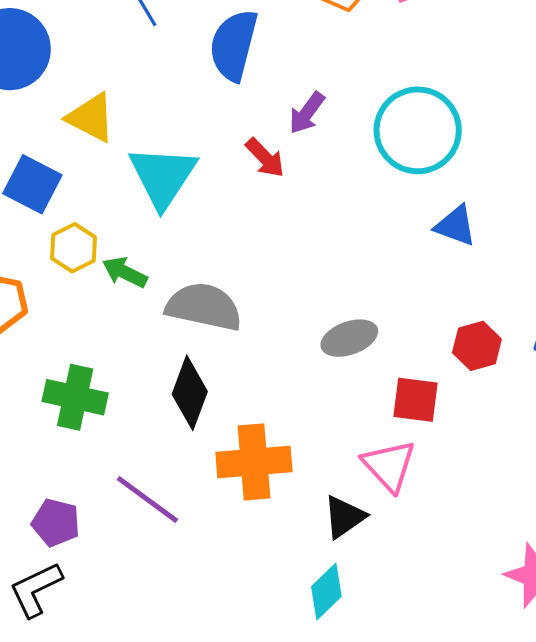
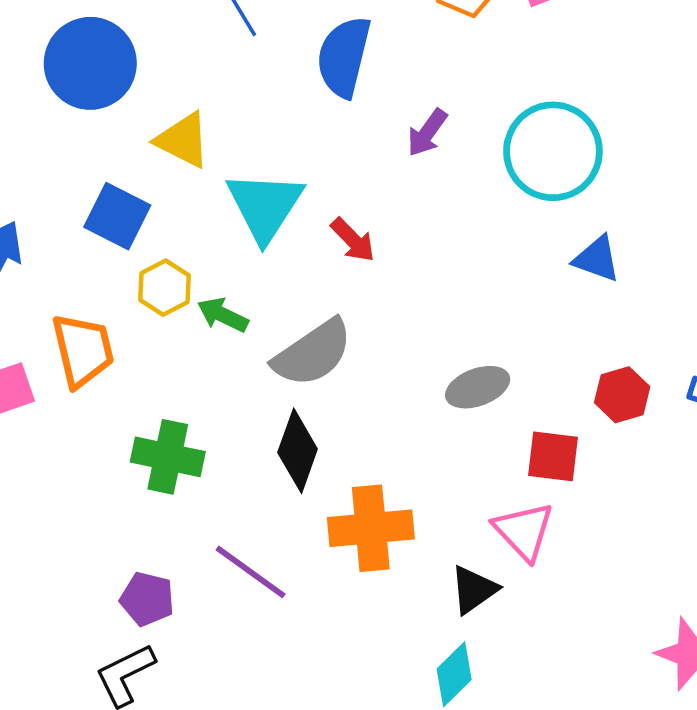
red arrow: (265, 158) -> (353, 240), moved
gray semicircle: (204, 307) -> (313, 353), turned 134

